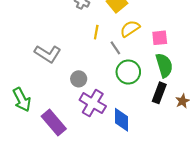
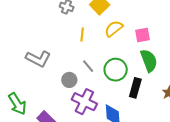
gray line: (115, 48) -> (88, 66), moved
black rectangle: (159, 93) -> (135, 88), moved

